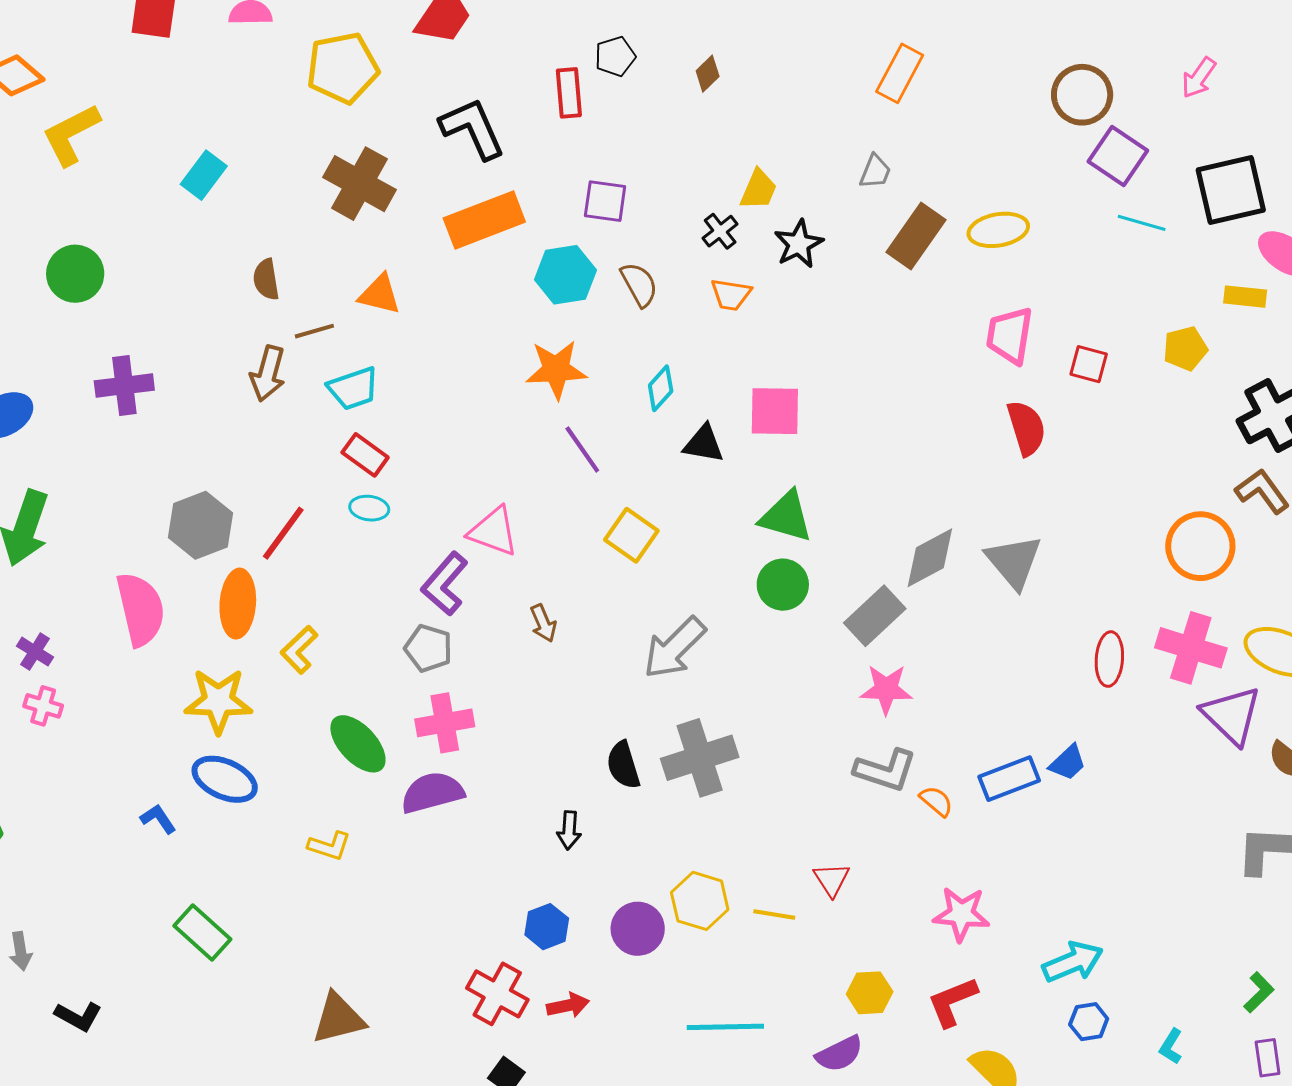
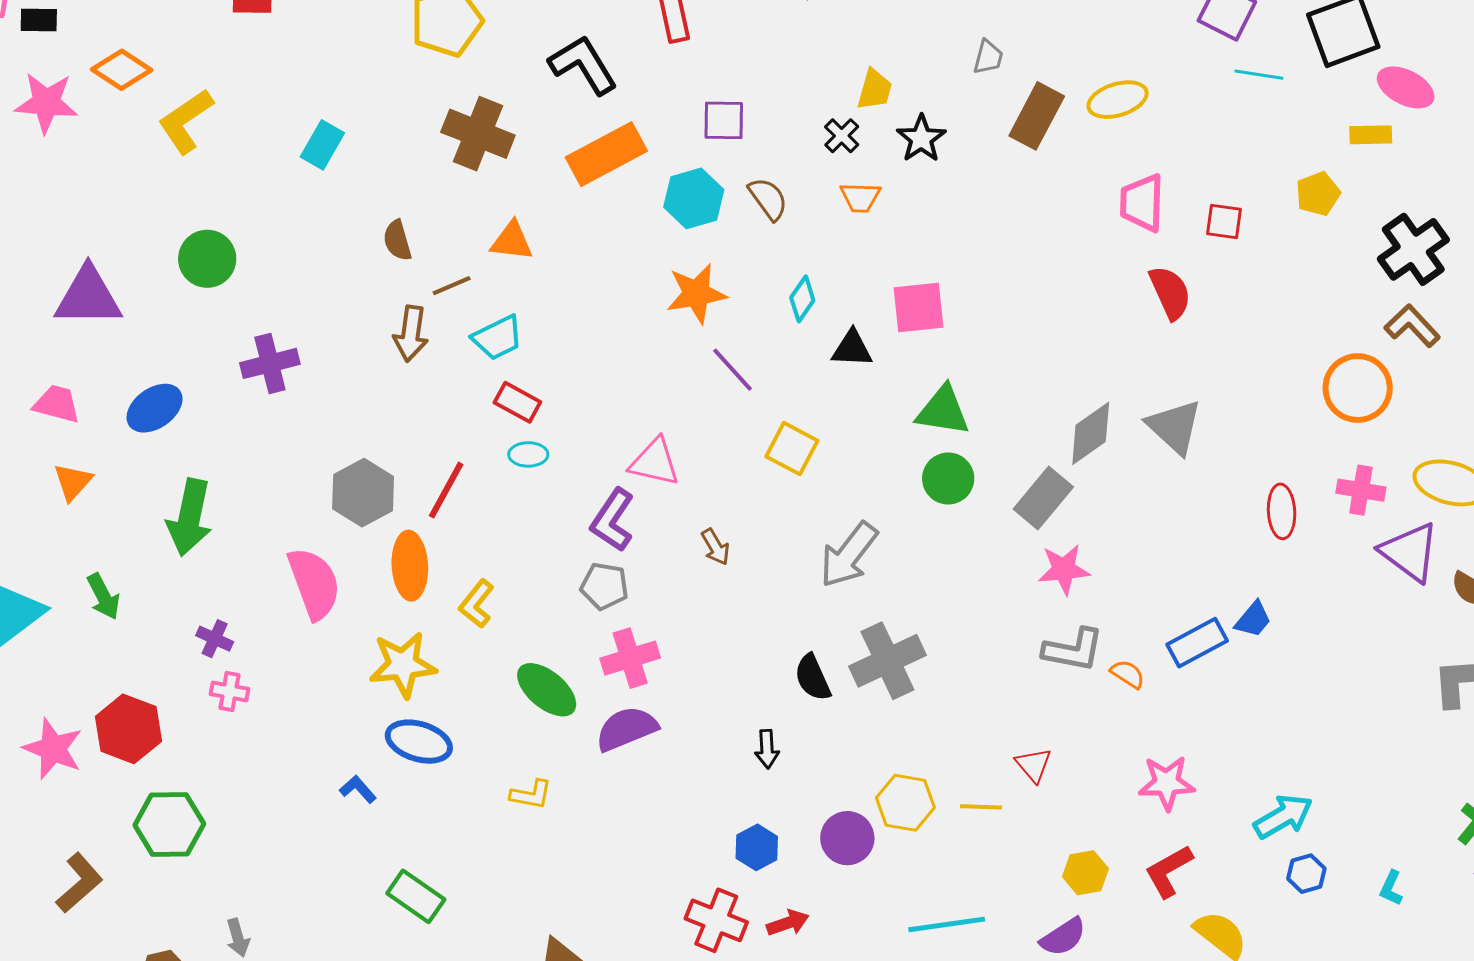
pink cross: (1191, 648) -> (1361, 490), size x0.7

